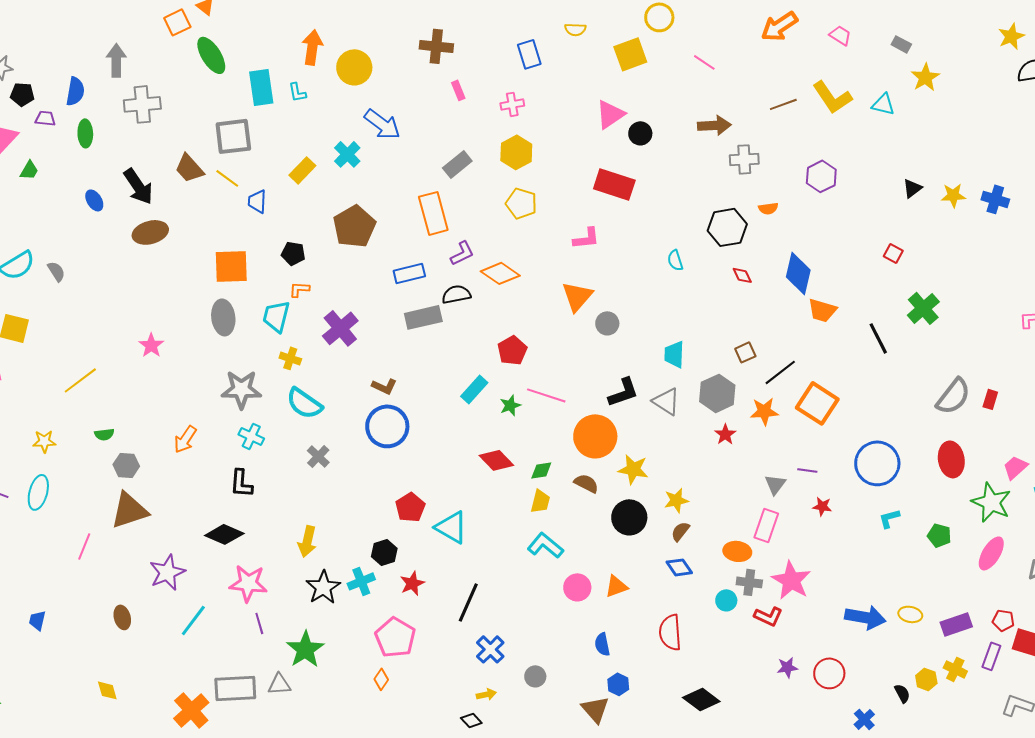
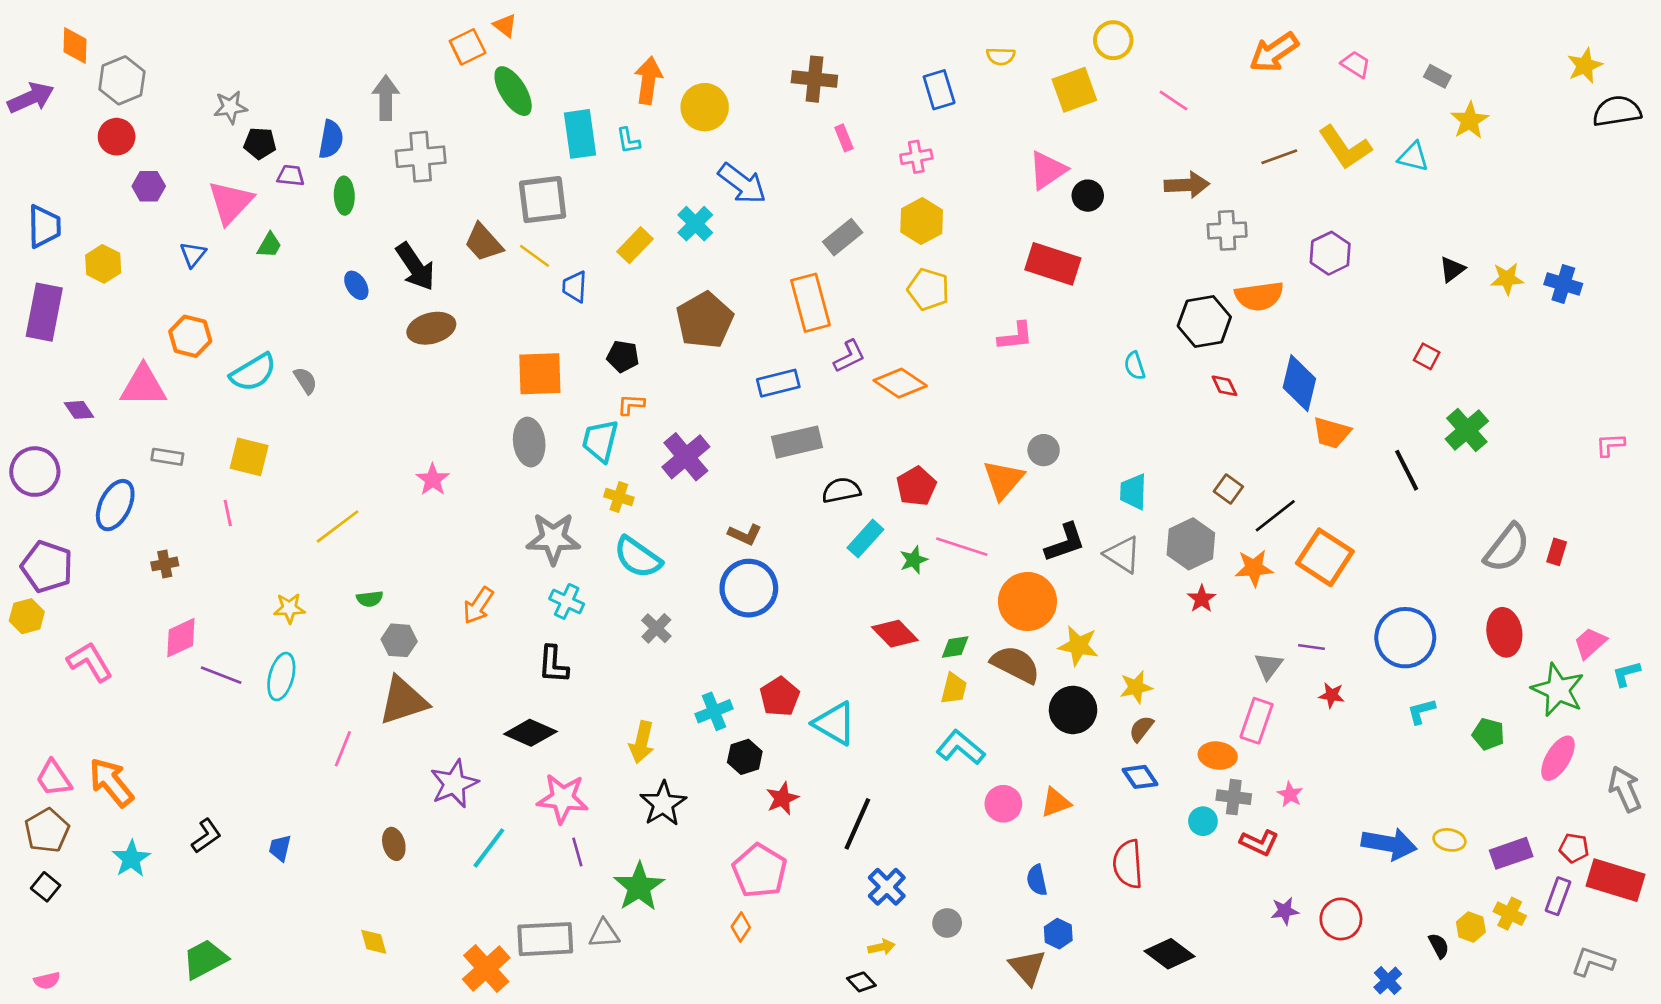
orange semicircle: (768, 208) -> (1259, 296), size x1.8
black semicircle: (456, 294) -> (841, 490), moved
orange triangle: (577, 296) -> (1003, 480), moved
brown square: (745, 352) -> (1228, 489), turned -30
brown semicircle: (586, 483) -> (1015, 664), size x1.5
pink star: (791, 580) -> (1290, 794), size x0.5
cyan cross: (361, 581) -> (714, 711), moved

